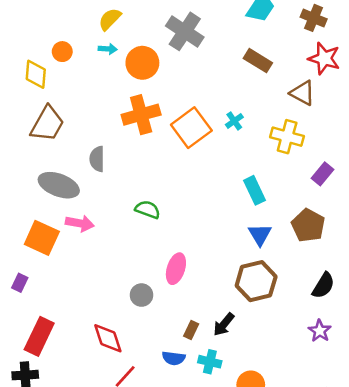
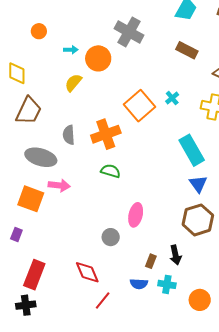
yellow semicircle: (110, 19) -> (73, 83), moved
orange circle: (62, 52) -> (39, 31), moved
orange cross: (141, 115) -> (106, 134), moved
cyan rectangle: (255, 190) -> (192, 150), size x1.4
black arrow: (224, 324) -> (176, 255), turned -48

